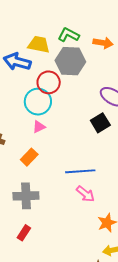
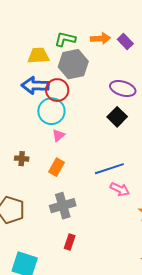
blue arrow: (17, 62) -> (35, 85), moved

